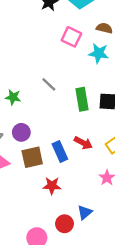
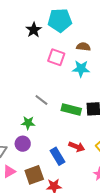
green star: (13, 97) -> (28, 123), moved
green rectangle: (82, 99) -> (71, 110), turned -60
brown square: (32, 157) -> (34, 175), moved

